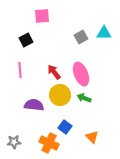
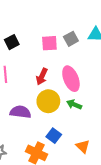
pink square: (42, 16) -> (49, 43), moved
red arrow: (54, 72) -> (42, 76), turned -119

